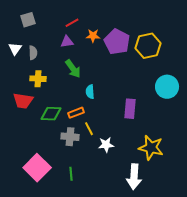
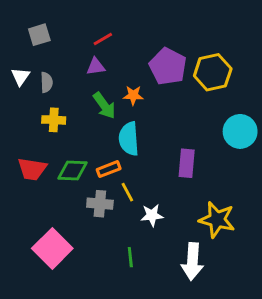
orange star: (93, 36) -> (133, 95), moved
cyan semicircle: (90, 92) -> (129, 139), size x1.6
red trapezoid: (23, 101) -> (32, 169), moved
green line: (71, 174) -> (130, 257), moved

